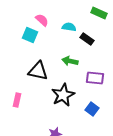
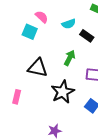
cyan semicircle: (69, 27) -> (69, 24), turned 152
green arrow: (70, 61) -> (70, 58), turned 105

